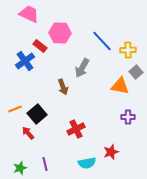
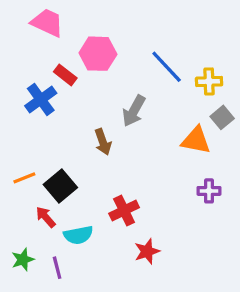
red star: (111, 152) -> (147, 251), moved
cyan semicircle: (87, 163) -> (78, 235), moved
purple line: (45, 164) -> (57, 268), moved
green star: (20, 168) -> (23, 260), moved

